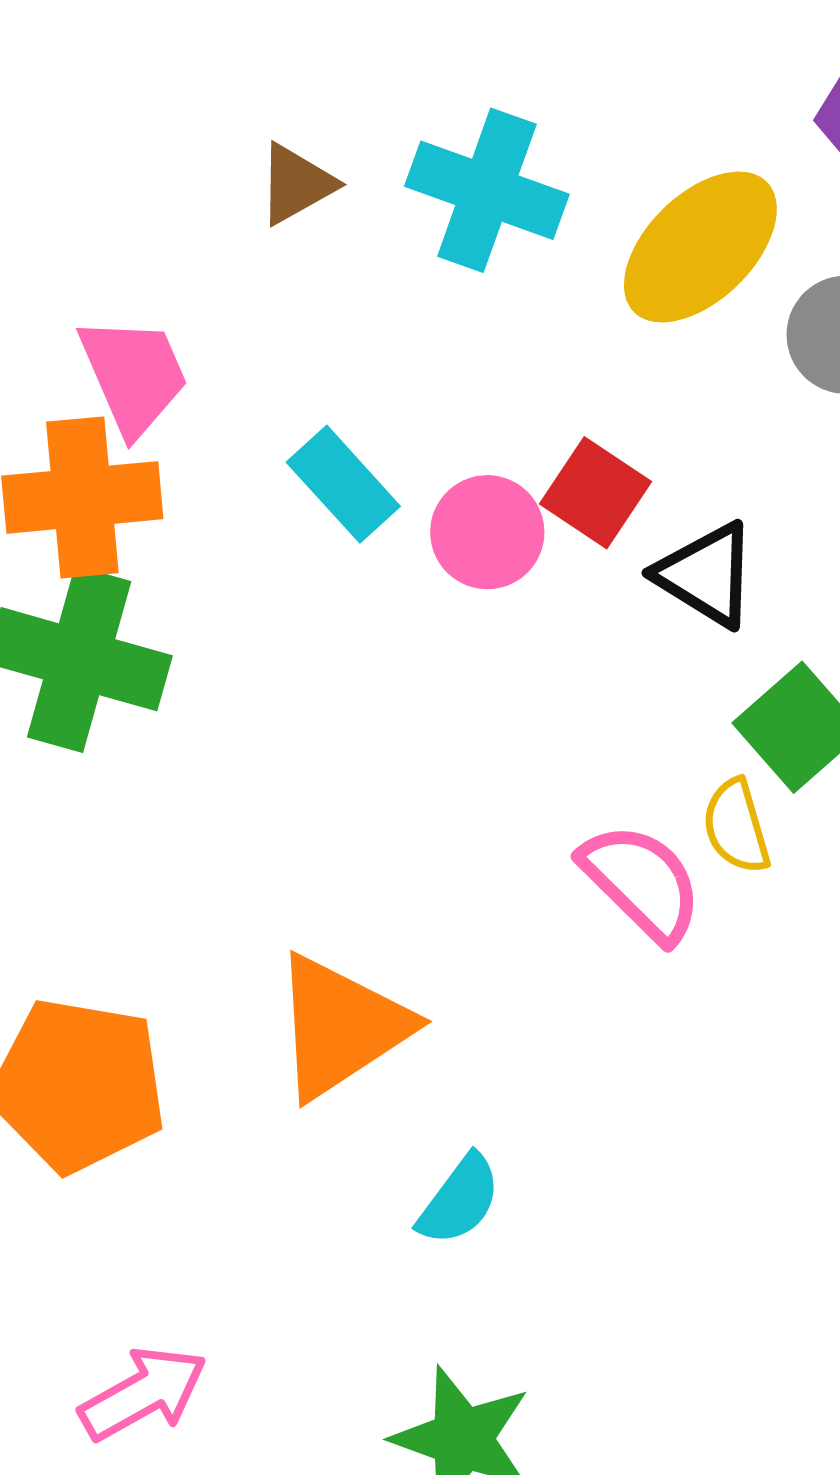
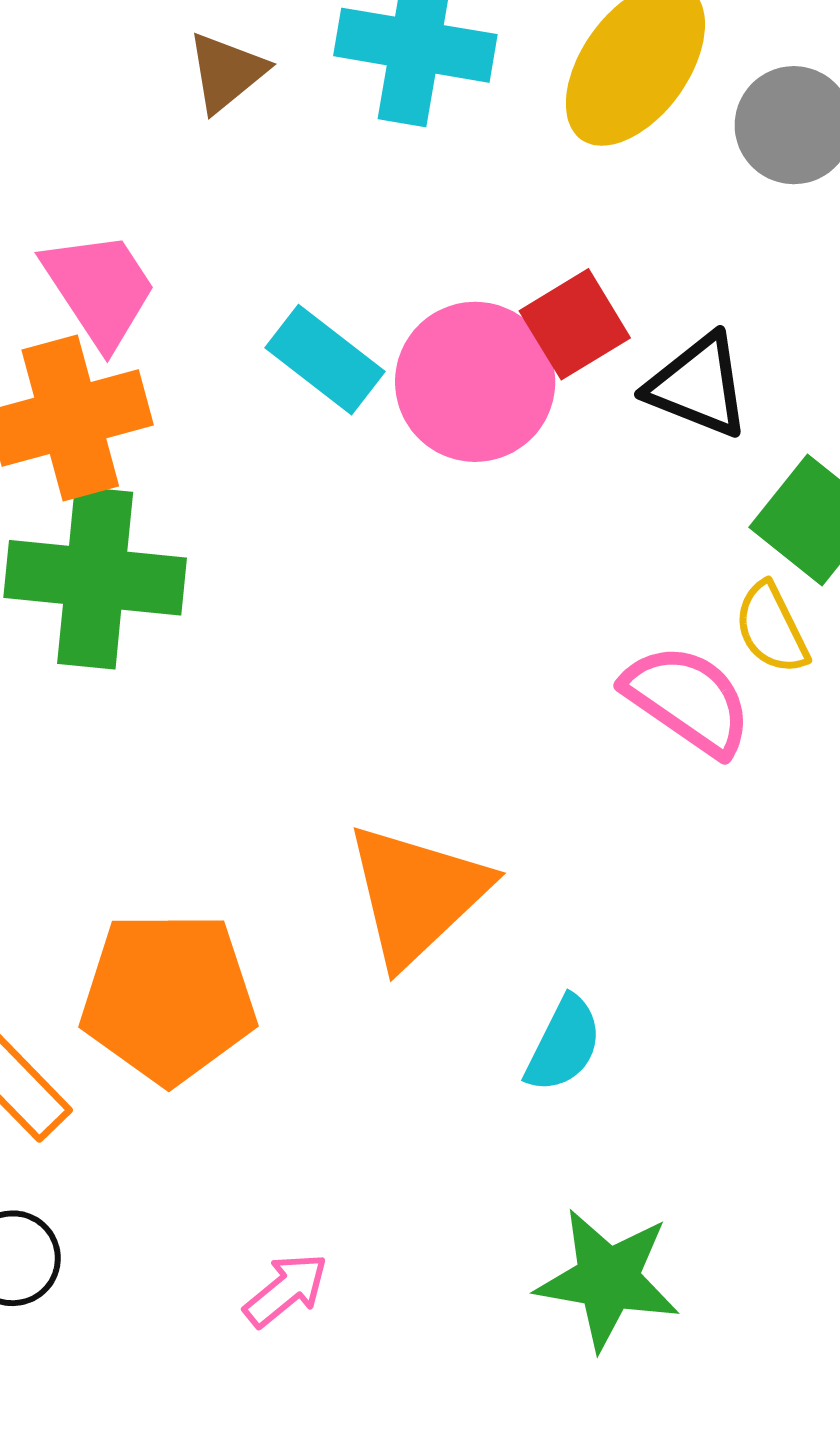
red square: (595, 493) -> (575, 324), turned 35
pink circle: (487, 532) -> (475, 382), size x1.4
pink arrow: (143, 1394) -> (286, 1290), size x0.7

